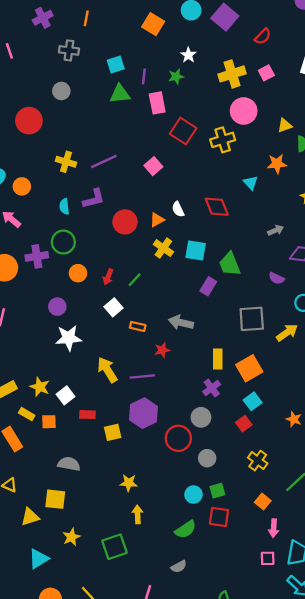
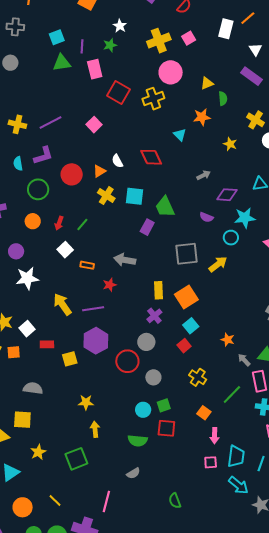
green circle: (63, 242) -> (38, 189), moved
green semicircle: (186, 529) -> (138, 441), turned 42

